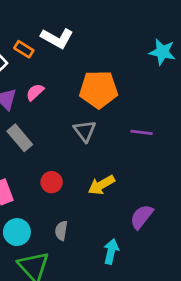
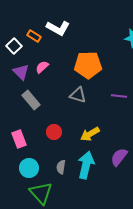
gray triangle: (85, 131) -> (78, 95), turned -36
cyan arrow: (111, 251) -> (86, 165), moved, size x1.5

